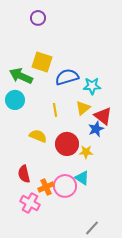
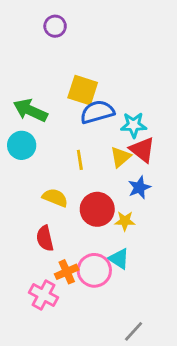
yellow square: (42, 62) -> (83, 90), moved
red triangle: (103, 116) -> (142, 150), moved
red semicircle: (24, 174) -> (45, 238), moved

